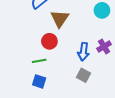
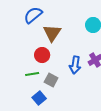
gray square: (83, 75) -> (51, 80), moved
blue square: (39, 81) -> (39, 98), moved, turned 32

